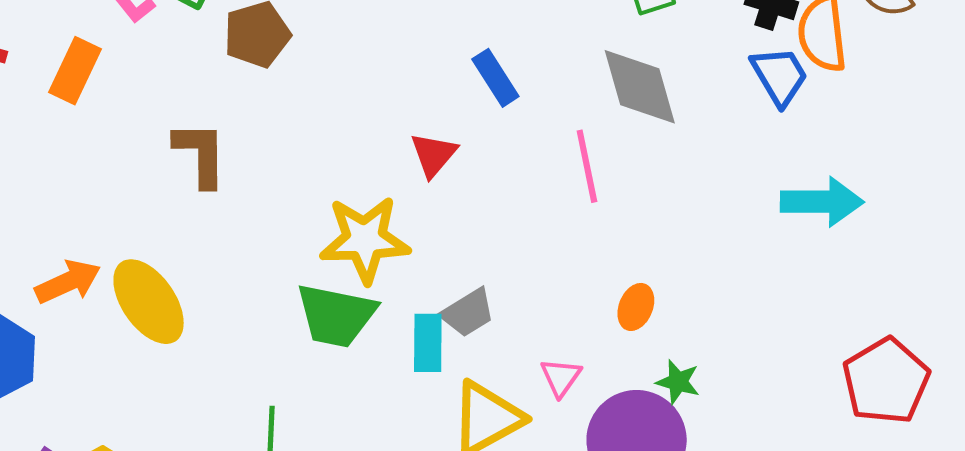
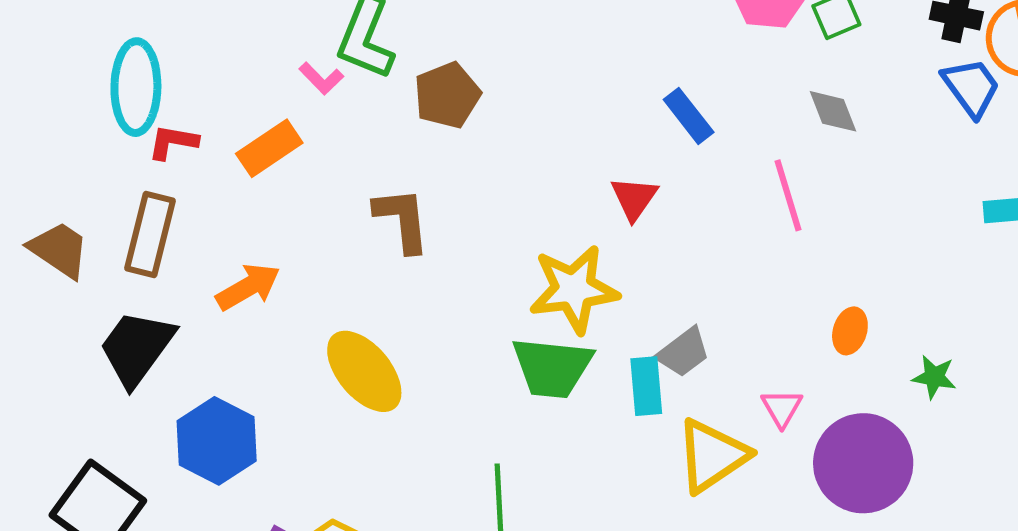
orange rectangle: (75, 71) -> (269, 148), turned 36
gray diamond: (640, 87) -> (833, 111), size x0.6
orange arrow: (68, 282) -> (248, 287), moved
green star: (678, 382) -> (934, 377), moved

